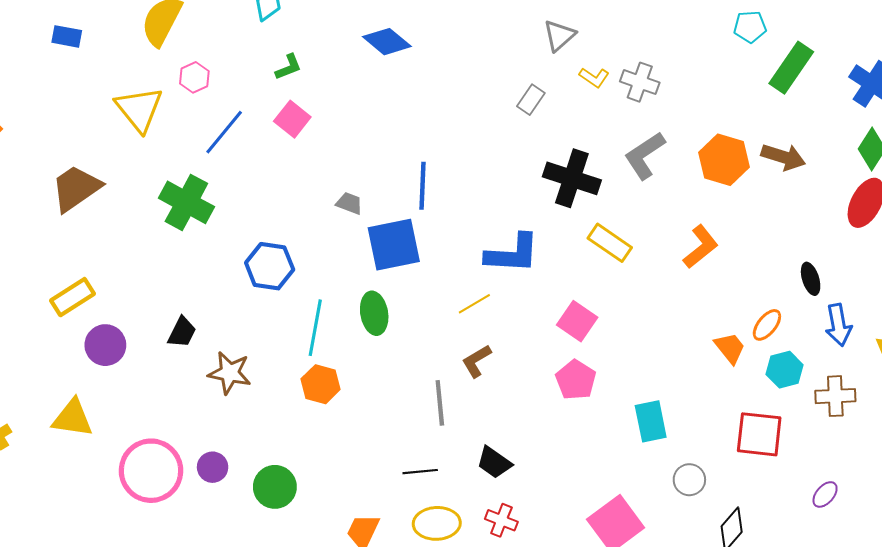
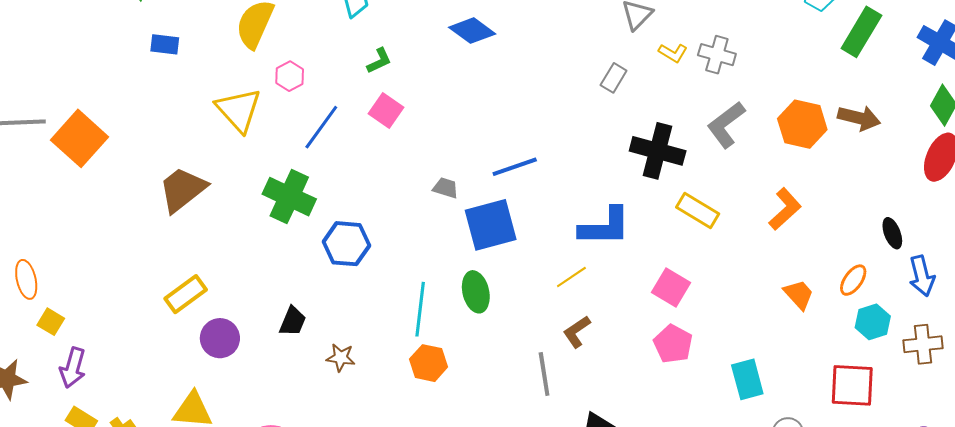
blue line: (422, 186) -> (515, 167), turned 72
blue hexagon: (270, 266) -> (346, 244), moved
orange trapezoid: (730, 348) -> (799, 294), moved
brown star: (230, 373) -> (341, 358), size x0.7

